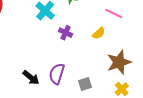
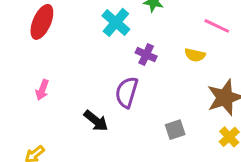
yellow semicircle: (99, 33) -> (195, 55), turned 56
purple semicircle: (57, 74) -> (127, 92), moved

